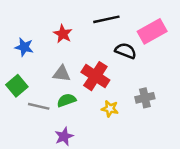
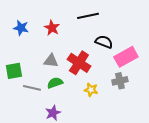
pink rectangle: (152, 31) -> (126, 57), moved
blue star: (24, 47) -> (21, 28), moved
green square: (17, 86) -> (14, 71), turned 30

